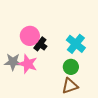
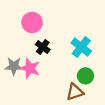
pink circle: (30, 36) -> (32, 22), moved
green circle: (71, 67) -> (85, 76), moved

